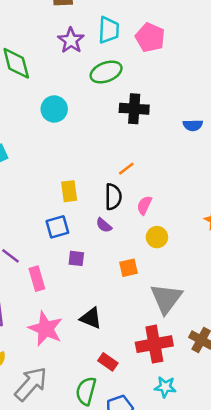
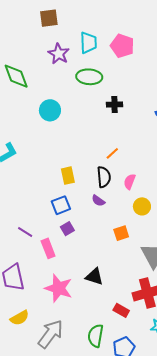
green ellipse: (106, 72) -> (89, 77), turned 30
black cross: (134, 109) -> (114, 104), size x0.7
purple square: (76, 258) -> (67, 229), moved, turned -32
red rectangle: (108, 362) -> (121, 310), moved

